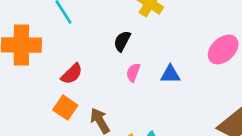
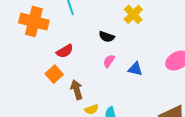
black semicircle: (122, 41) -> (107, 37), turned -112

